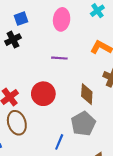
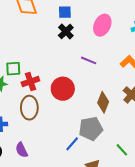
black cross: (13, 40) -> (66, 31), moved, turned -35
blue line: (59, 142) -> (72, 144), moved

